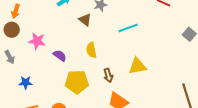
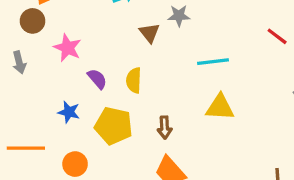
yellow semicircle: (91, 50) -> (134, 80), moved
yellow triangle: (137, 66) -> (220, 107), moved
blue star: (26, 83) -> (69, 112), moved

